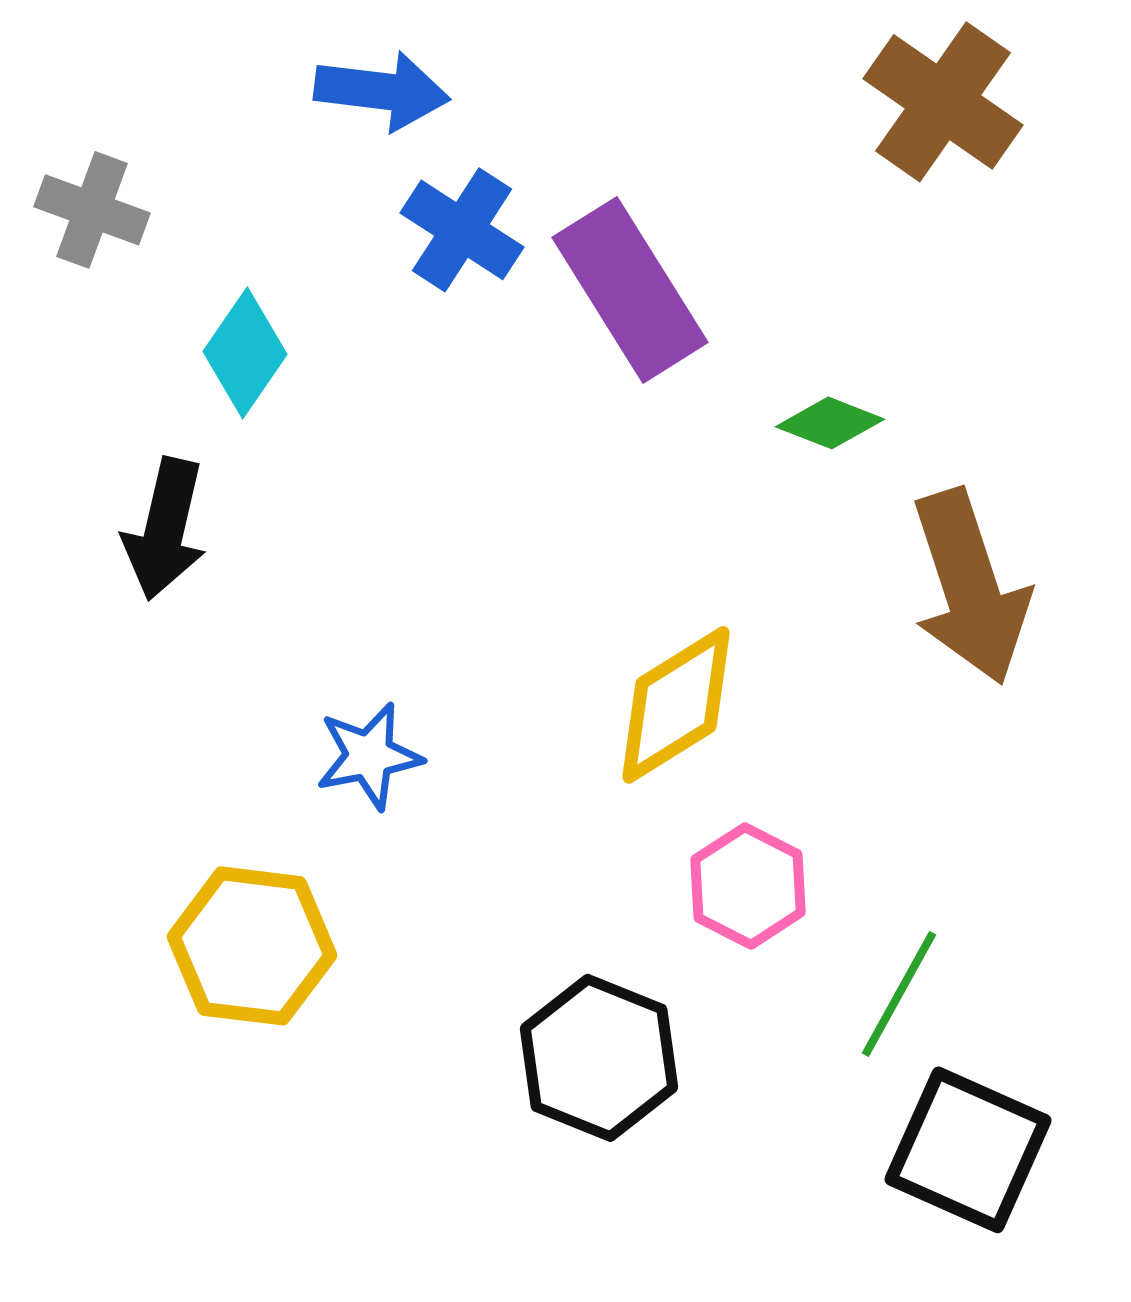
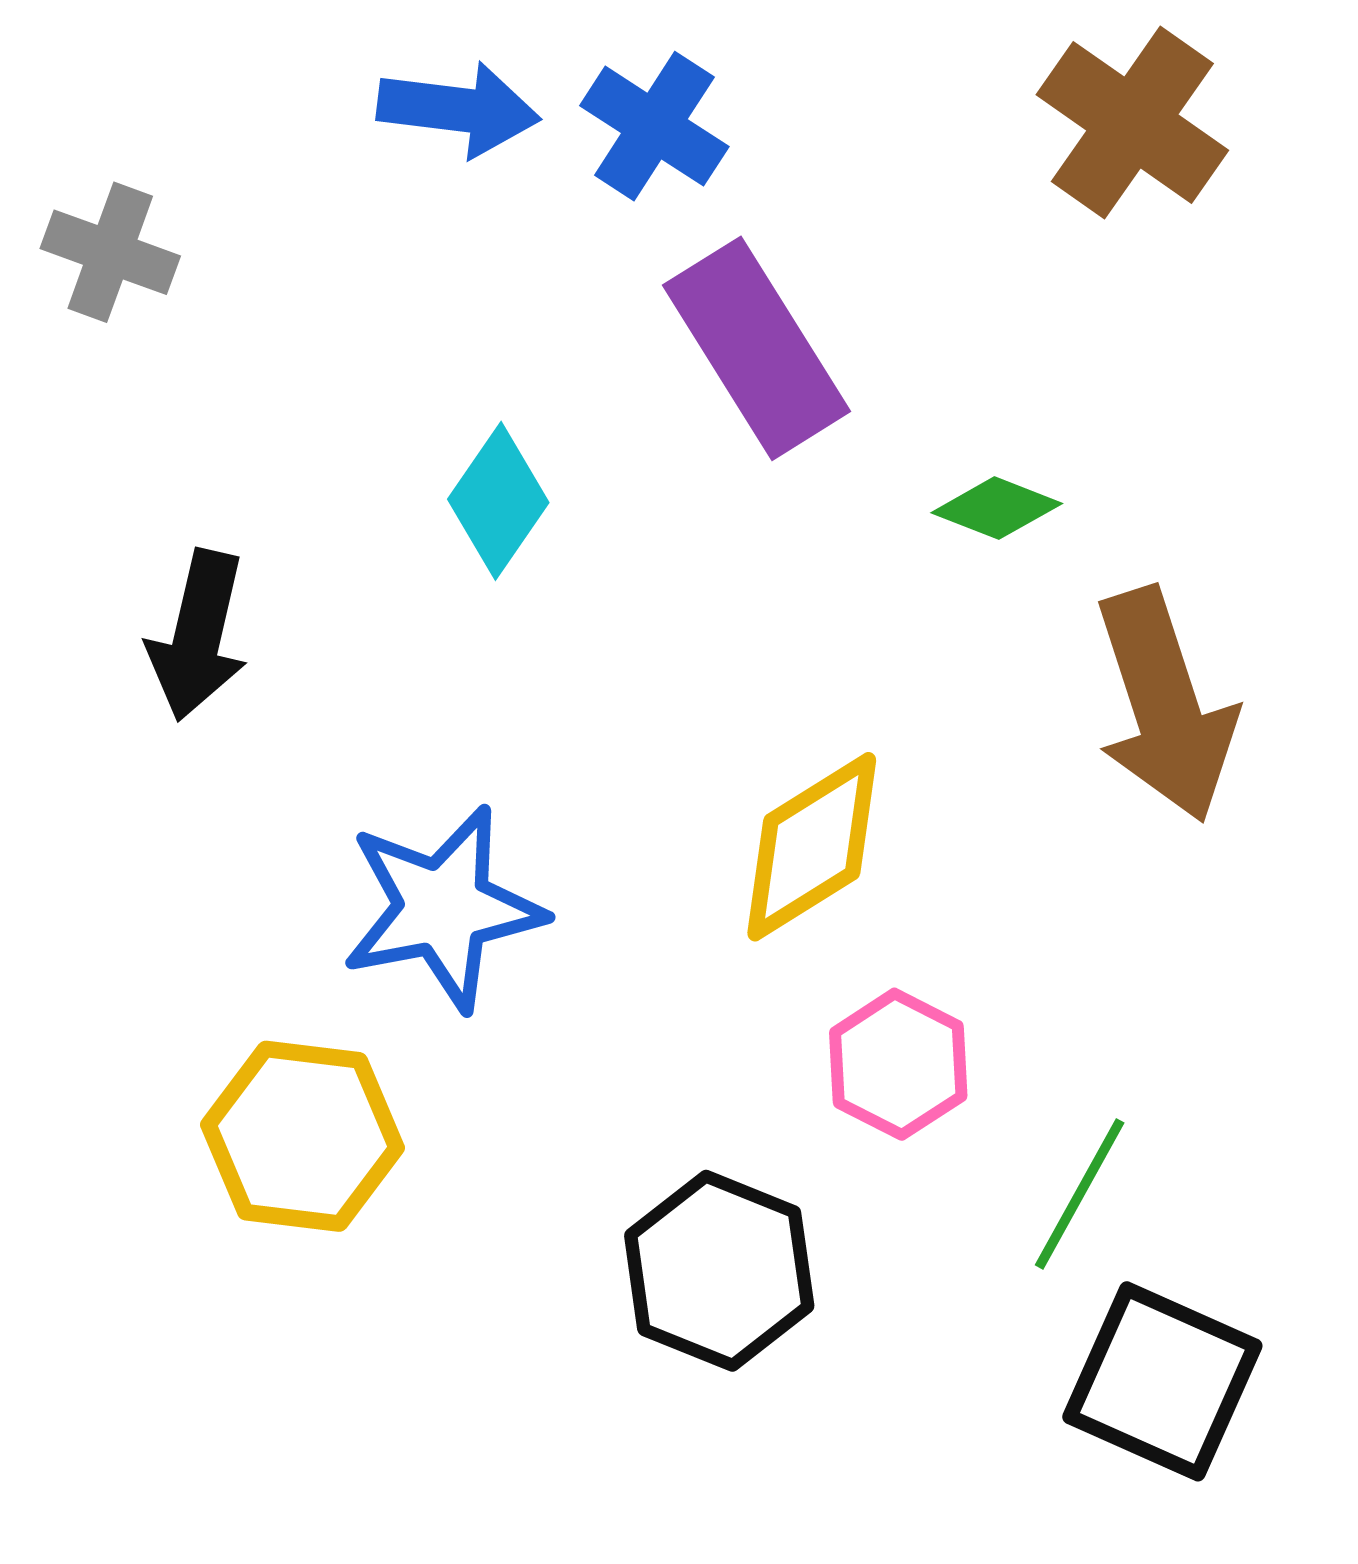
blue cross: (462, 230) -> (654, 126), moved
cyan diamond: (245, 353) -> (498, 501), moved
blue star: (369, 756) -> (443, 908), size x1.6

